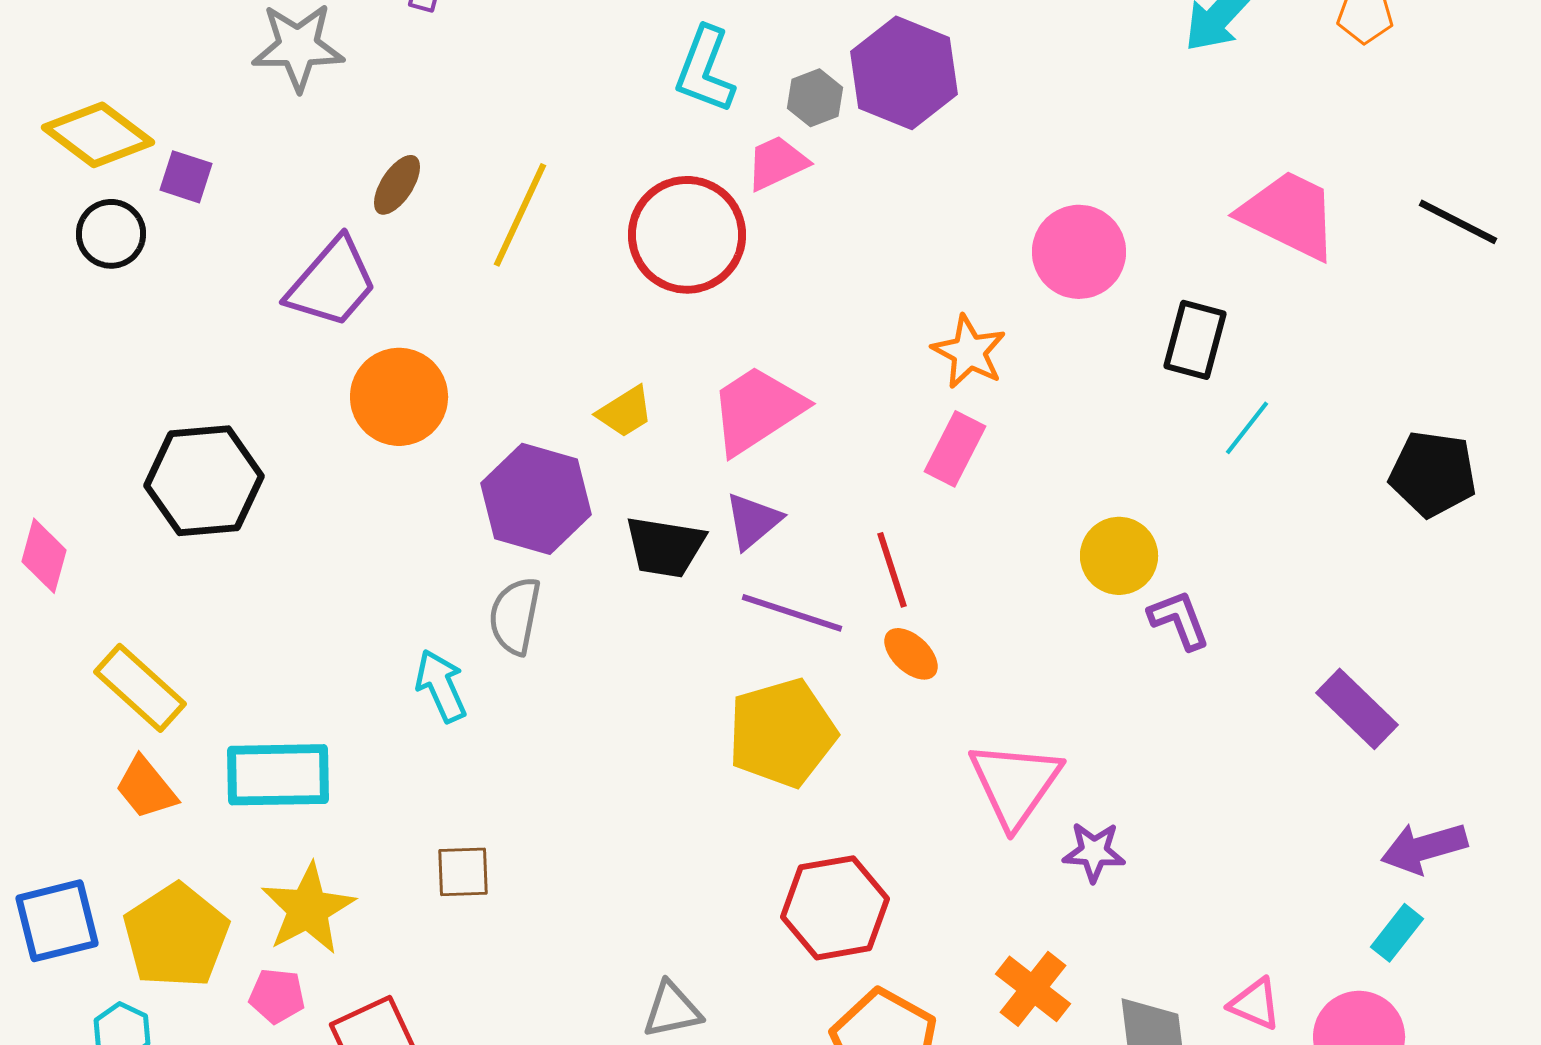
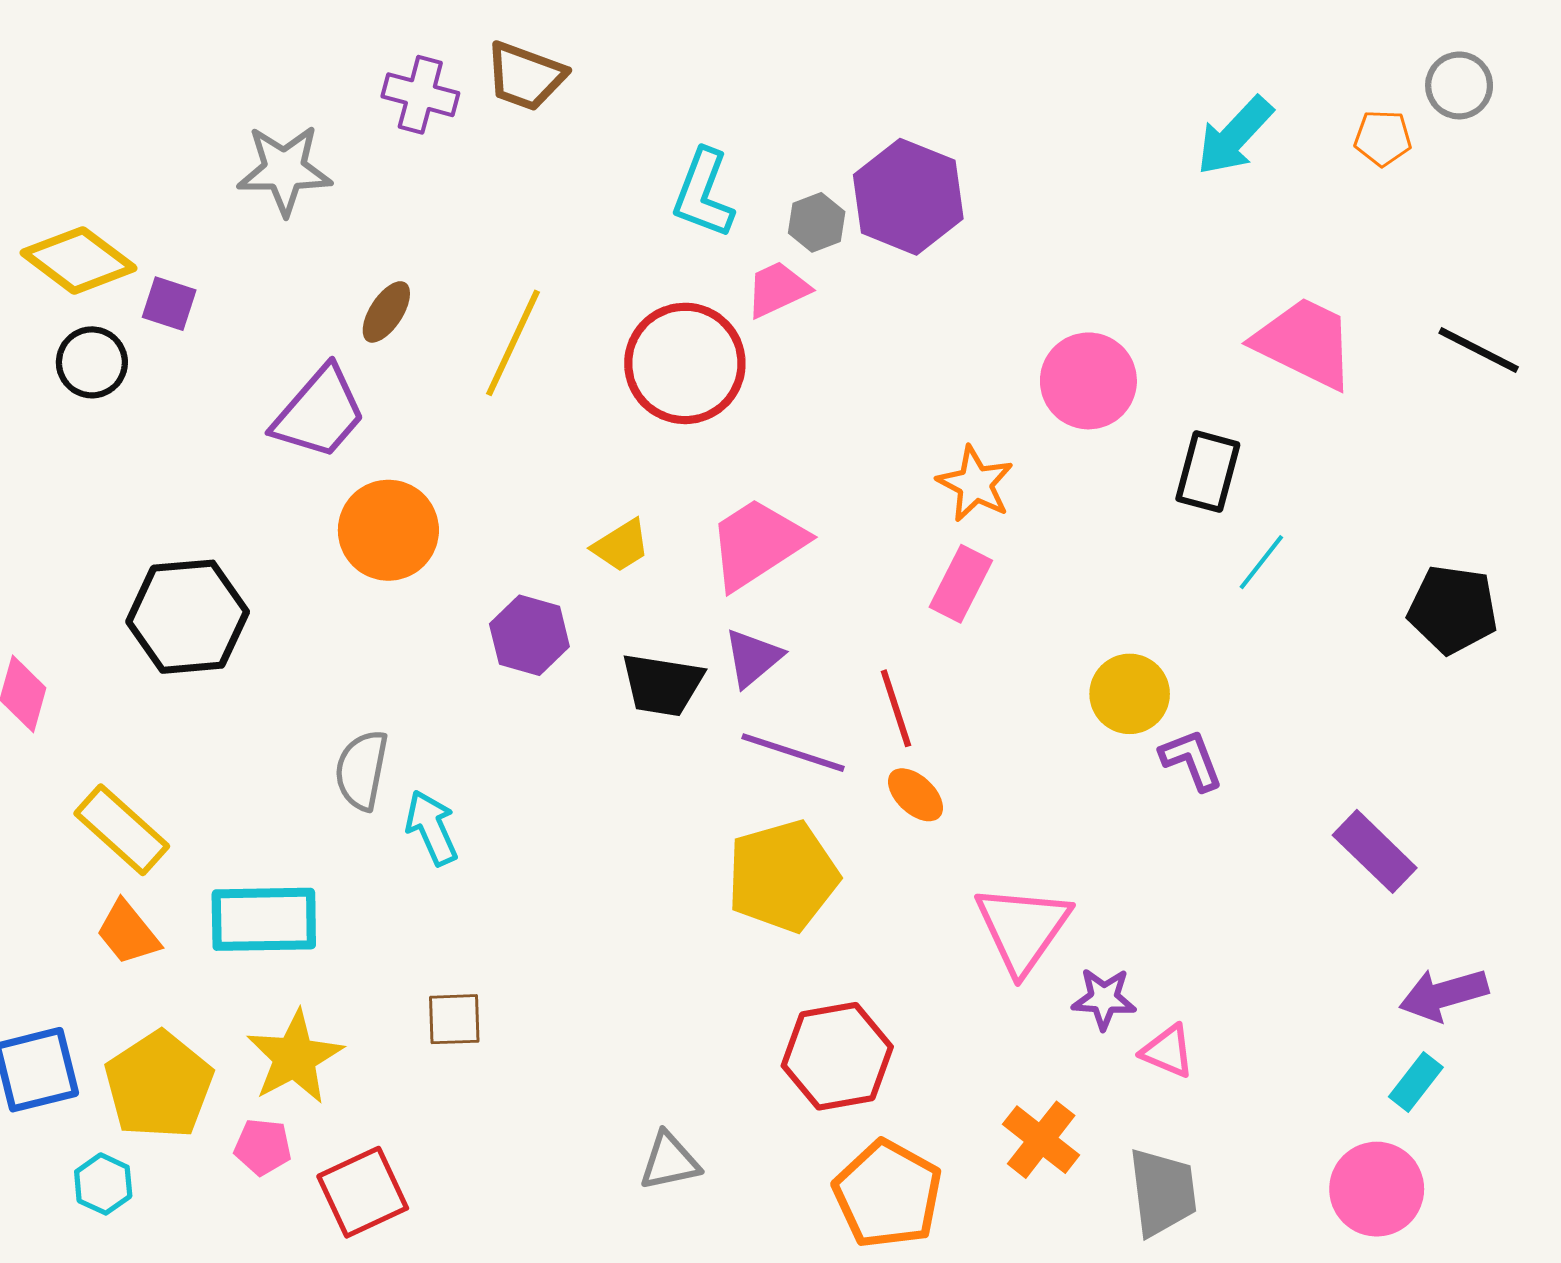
purple hexagon: (536, 499) -> (529, 635), size x0.7
gray semicircle: (515, 616) -> (362, 770), moved
pink triangle: (1255, 1004) -> (1168, 1051), moved

